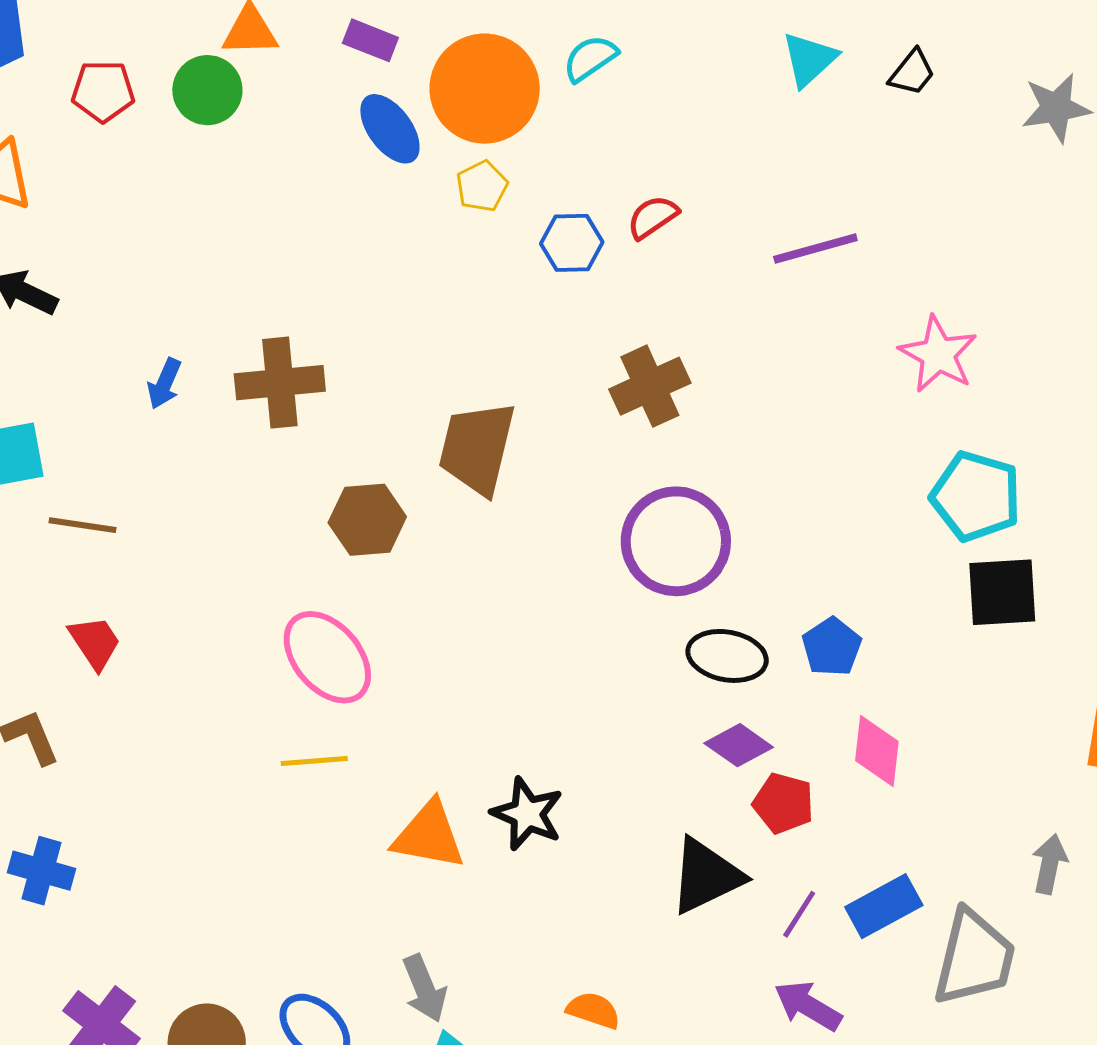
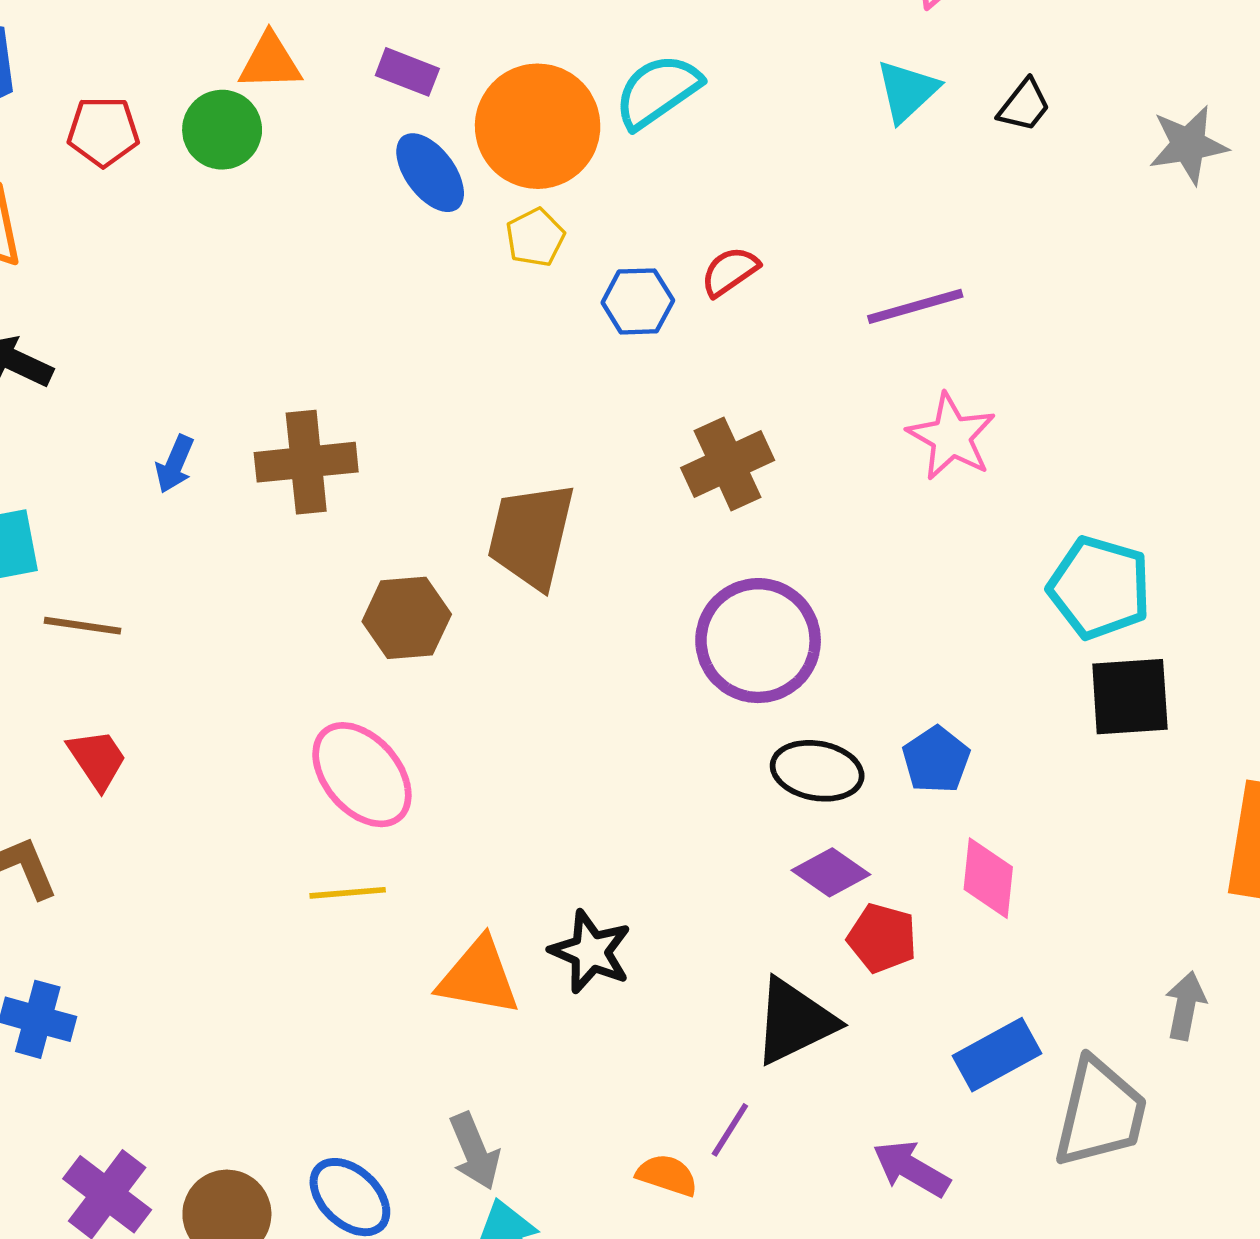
cyan semicircle: (590, 58) -> (658, 91), size x1.4
pink star: (938, 354) -> (951, 437), moved
purple line: (799, 914) -> (730, 1130), moved

